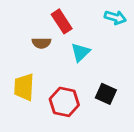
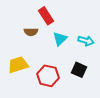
cyan arrow: (115, 17) -> (86, 41), moved
yellow trapezoid: (24, 87) -> (18, 65), turned 70

